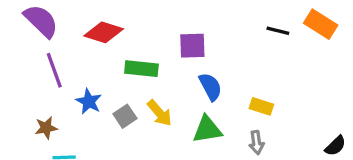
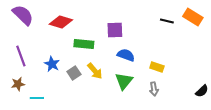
purple line: (54, 70) -> (21, 56), moved
blue semicircle: (210, 87) -> (126, 55), turned -42
brown star: (46, 128) -> (18, 84), moved
green triangle: (207, 129) -> (124, 81), turned -42

